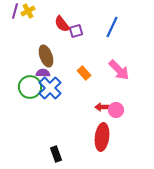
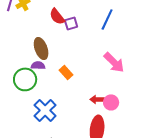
orange rectangle: (84, 73) -> (66, 72), moved
blue cross: (50, 88) -> (45, 110), moved

